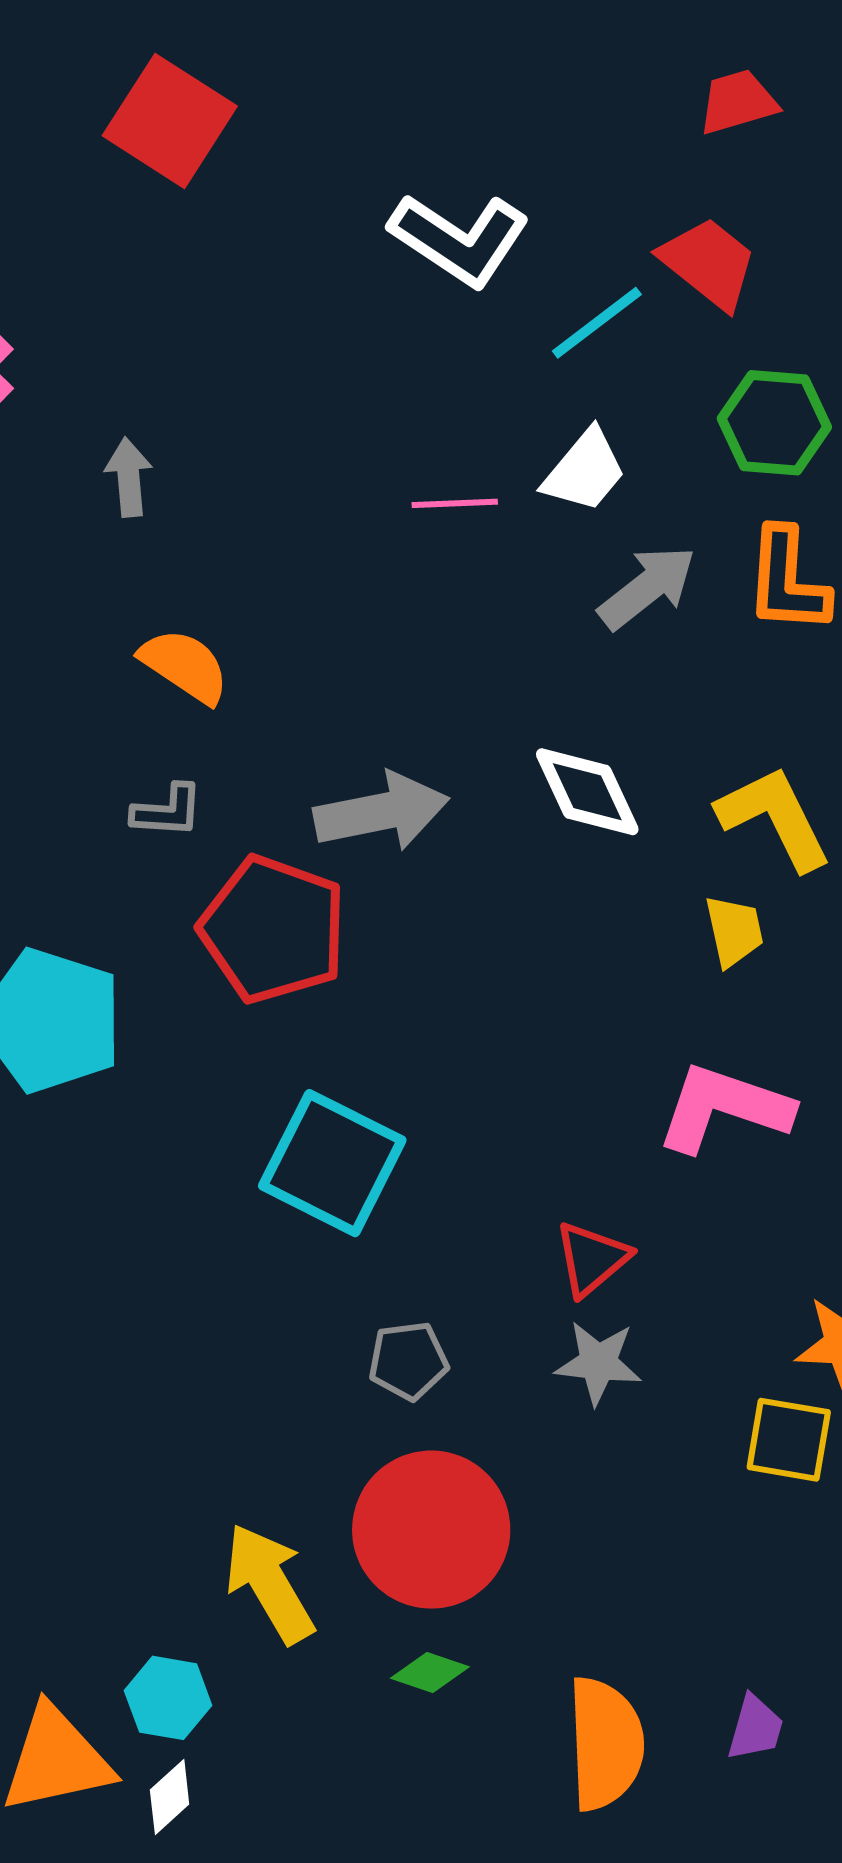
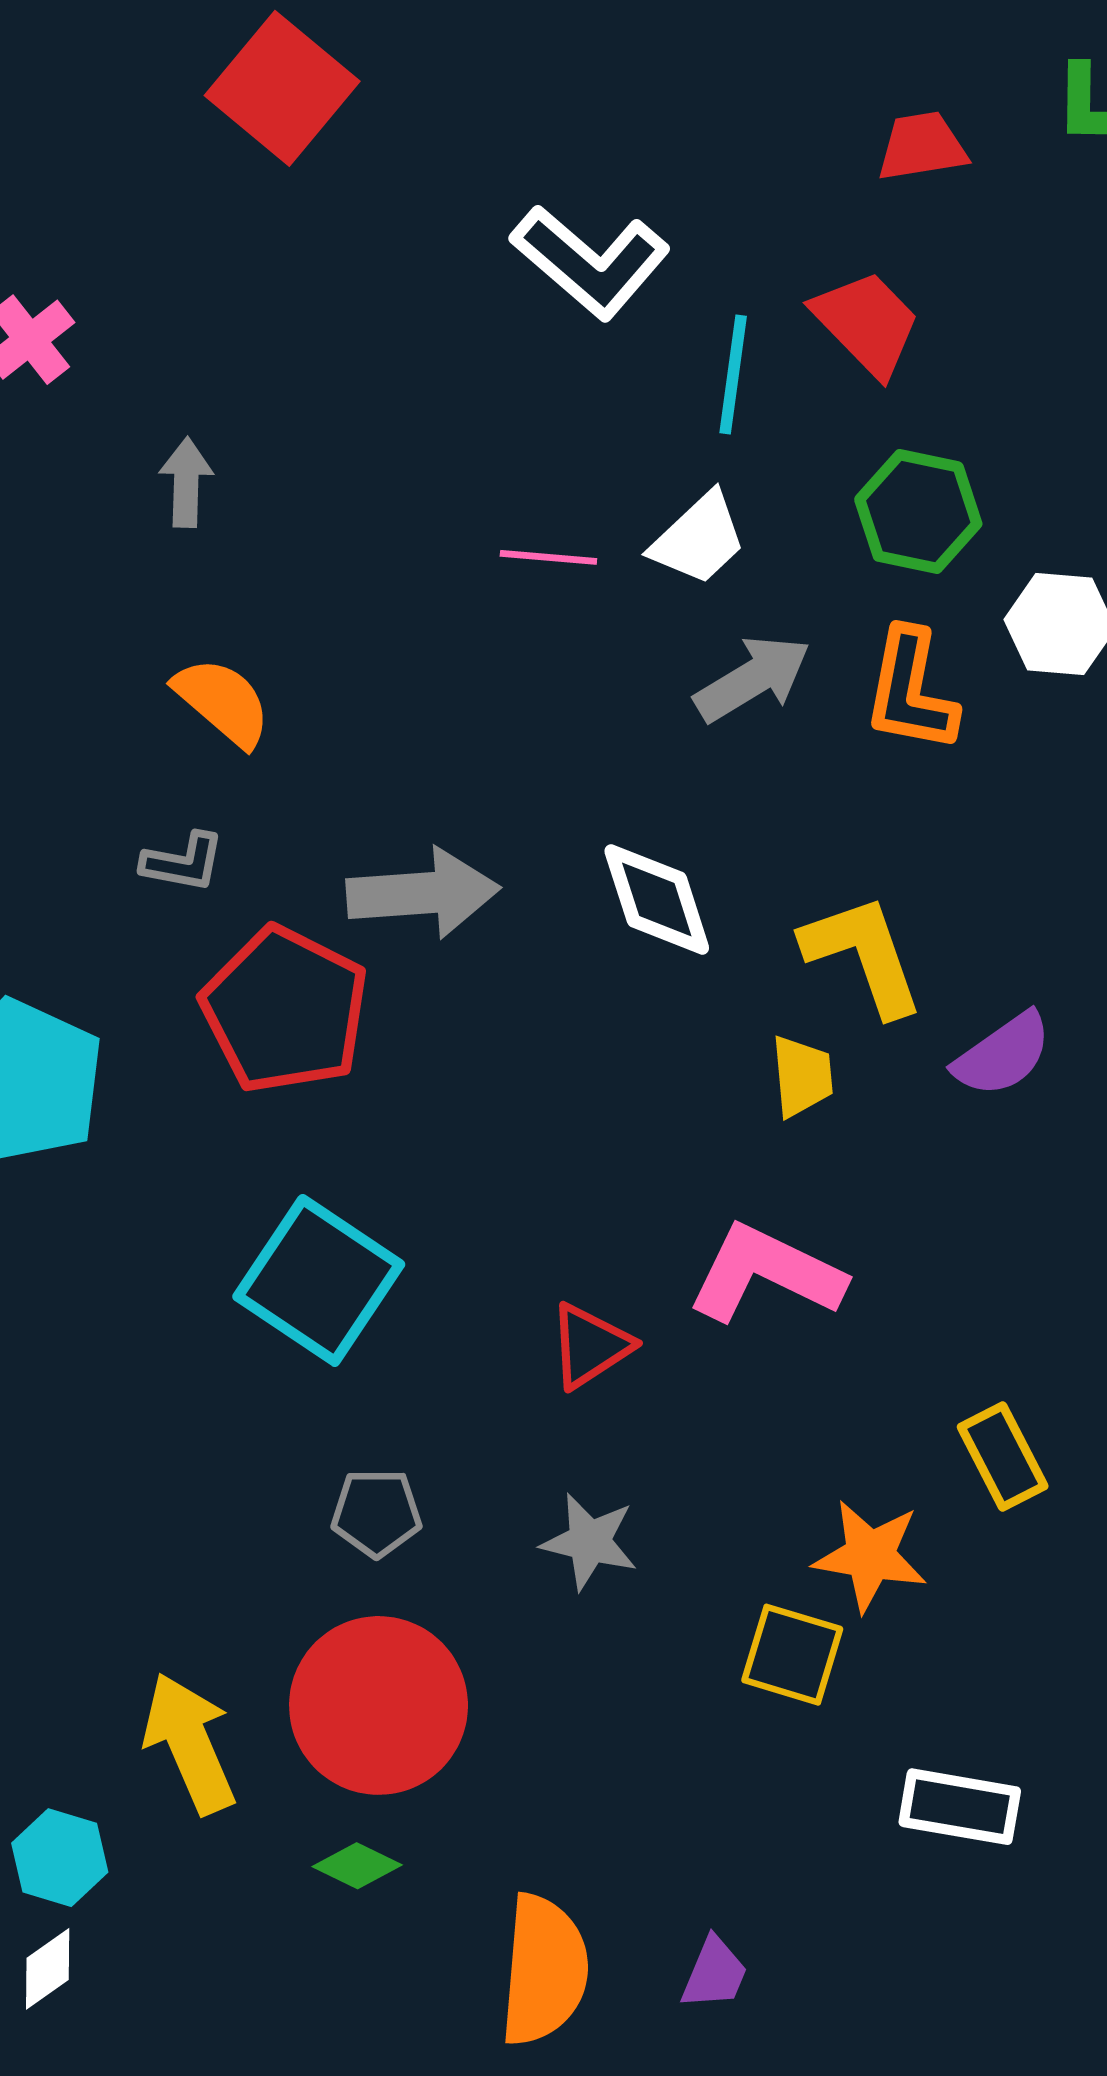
cyan line: (597, 323) -> (733, 374), turned -52
red triangle: (592, 1259) -> (590, 1346), moved

